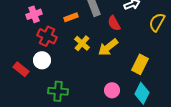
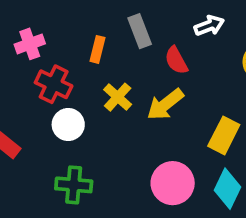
orange rectangle: (71, 17) -> (98, 49), turned -56
white circle: (42, 60) -> (68, 125), moved
pink circle: (112, 90) -> (173, 183), size x1.5

